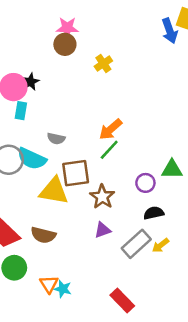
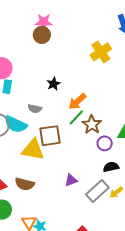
yellow cross: (103, 64) -> (101, 52), moved, size x1.5
black star: (30, 82) -> (54, 84), moved
brown star: (102, 197) -> (92, 125), moved

